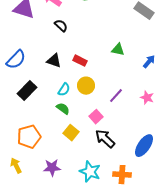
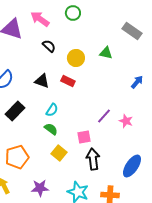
green triangle: (118, 50) -> (106, 53), moved
yellow circle: (86, 86) -> (76, 58), moved
pink star: (147, 98) -> (126, 121), moved
pink square: (96, 117) -> (84, 137), turned 32
black arrow: (105, 139) -> (93, 159), turned 40

